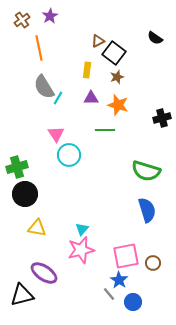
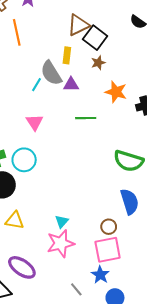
brown triangle: (98, 41) -> (78, 25), size x1.6
gray semicircle: (44, 87) -> (51, 73), moved
orange star: (118, 105) -> (116, 92), moved
cyan circle: (69, 155) -> (24, 160), moved
brown circle: (153, 263) -> (109, 227), moved
gray line: (109, 294) -> (76, 289), moved

